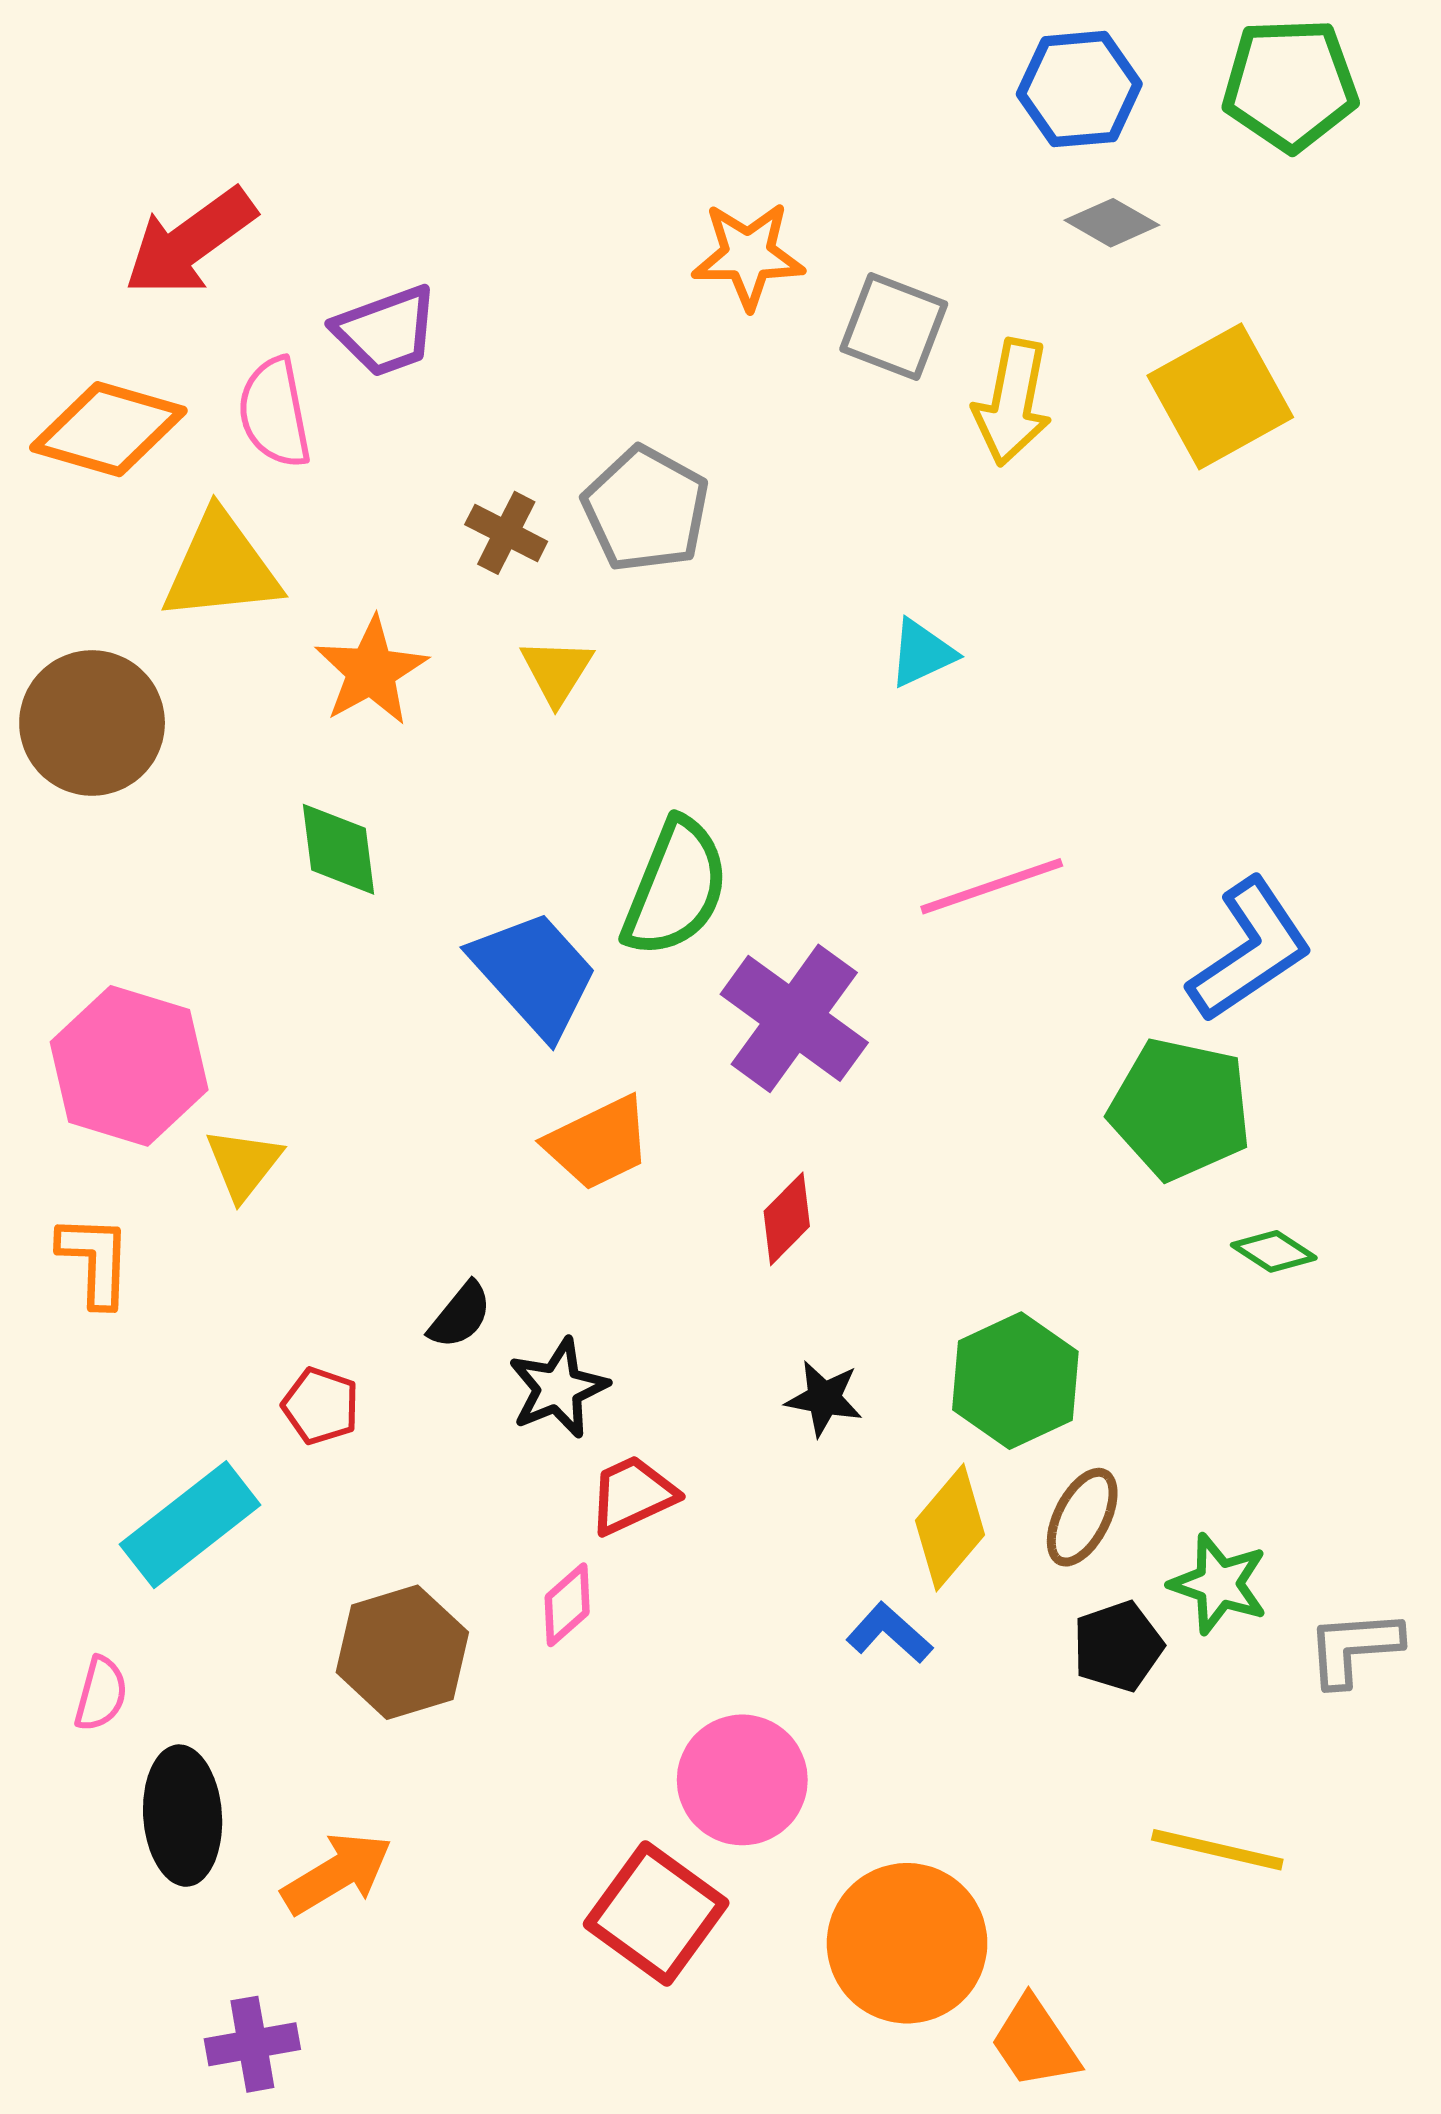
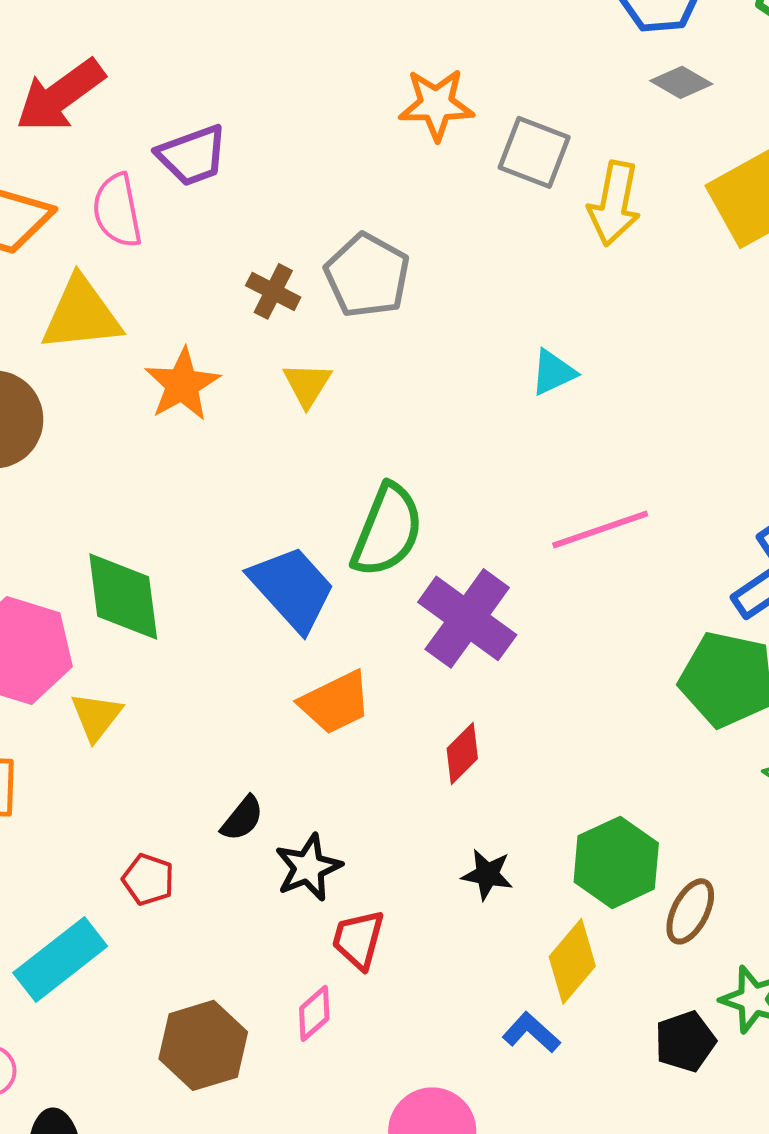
green diamond: (338, 849) -> (123, 596), moved, size x1.4
red trapezoid: (632, 1495) -> (358, 939), turned -50
brown ellipse: (1082, 1517) -> (690, 911), moved

